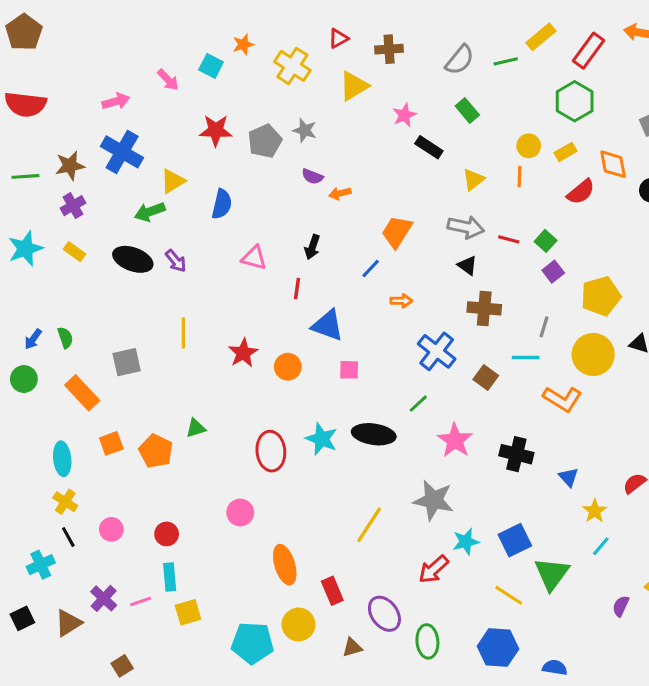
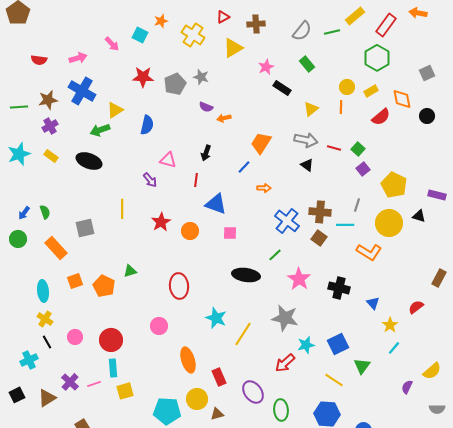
red semicircle: (25, 104) -> (39, 60), moved, size x0.6
purple arrow: (176, 261) -> (150, 180), moved
yellow pentagon: (601, 296) -> (394, 185), turned -30
brown cross: (484, 308) -> (320, 212), moved
cyan star: (322, 439) -> (216, 318), moved
red circle: (167, 534) -> (111, 340), size x1.5
green triangle: (552, 574) -> (362, 366), size x0.7
brown triangle: (352, 648) -> (217, 414), moved

